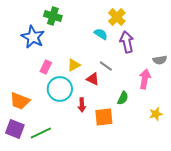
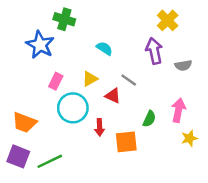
yellow cross: (117, 17) -> (168, 20), moved
cyan semicircle: (101, 34) -> (104, 48), moved
gray semicircle: (160, 60) -> (183, 65), moved
pink arrow: (145, 79) -> (178, 110), moved

